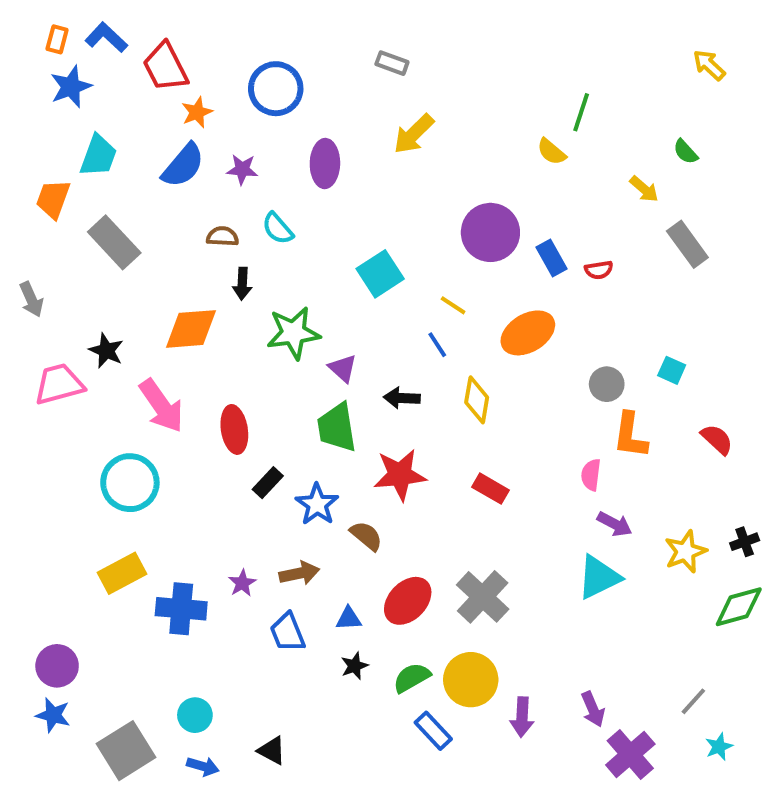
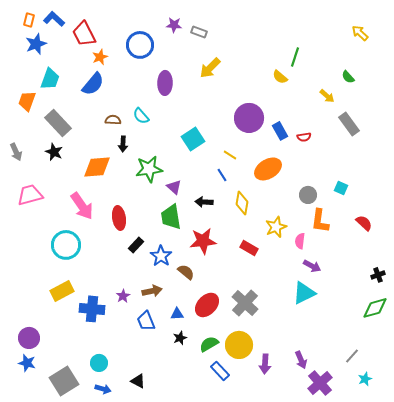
purple star: (242, 169) -> (174, 25), moved
black star: (106, 351) -> (54, 152), moved
yellow star: (685, 552) -> (276, 227), moved

